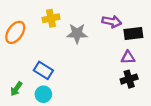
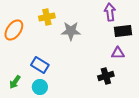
purple arrow: (112, 22) -> (110, 12), moved, turned -108
black cross: (129, 79) -> (106, 76), moved

